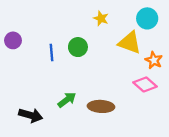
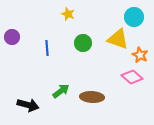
yellow star: (101, 18) -> (68, 14), moved
green circle: (78, 47) -> (83, 43), moved

